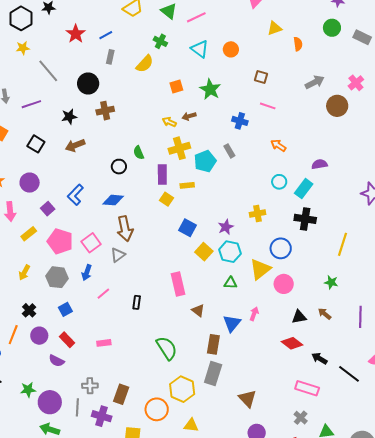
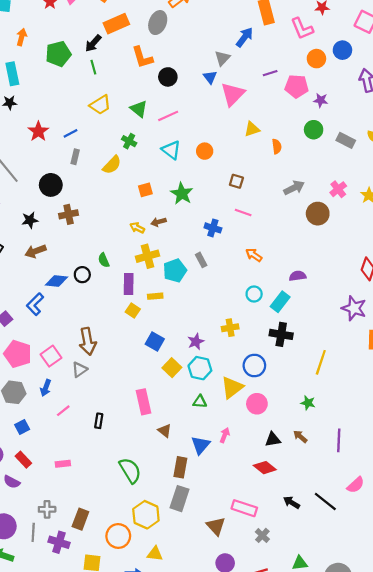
blue diamond: (113, 200) -> (57, 281), moved
black arrow: (319, 358) -> (292, 503), moved
pink rectangle: (307, 388) -> (244, 508), moved
gray cross: (301, 418) -> (262, 535), moved

